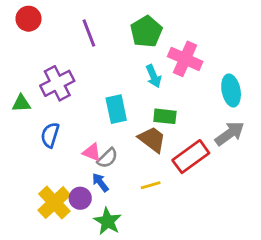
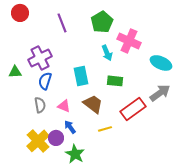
cyan ellipse: (231, 90) -> (161, 63), turned -55
blue semicircle: (50, 135) -> (45, 81), moved
brown trapezoid: (152, 139) -> (93, 104), moved
gray semicircle: (108, 158) -> (40, 105), moved, turned -56

